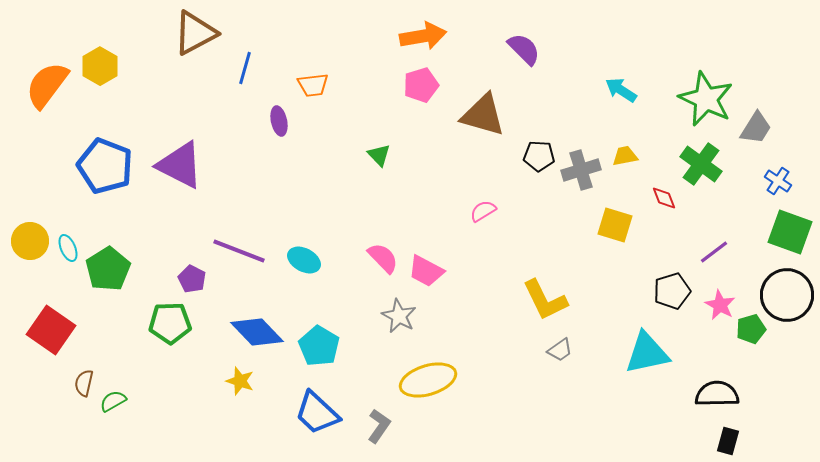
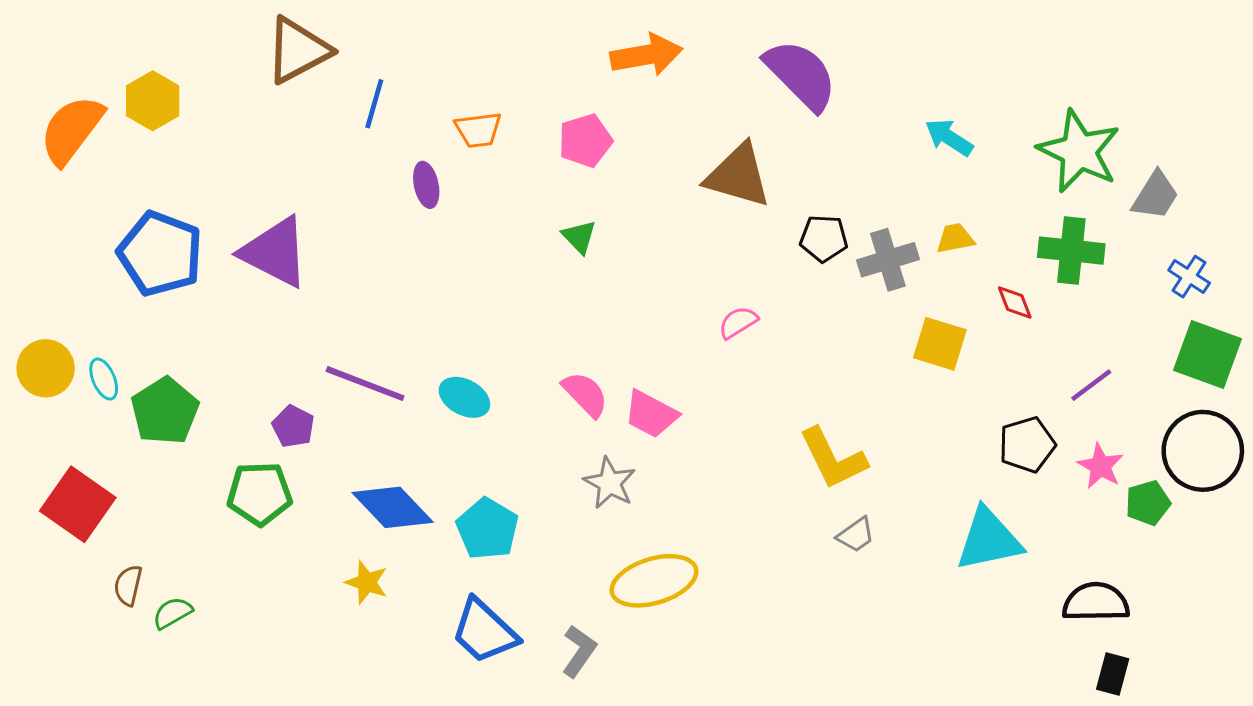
purple semicircle: (524, 49) -> (801, 75), size x1.5
pink pentagon: (421, 85) -> (585, 141), moved
green cross: (701, 164) -> (1071, 251), turned -30

